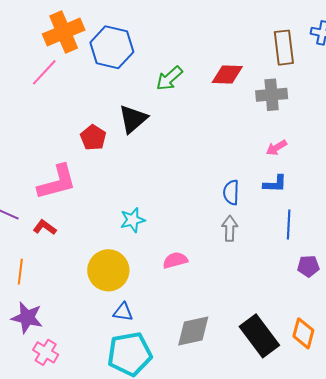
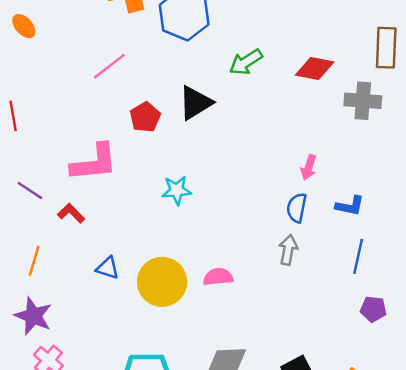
pink line: (44, 72) -> (109, 66), moved
pink arrow: (276, 148) -> (309, 167), moved, turned -50
cyan star: (133, 220) -> (177, 190), moved
yellow circle: (108, 270) -> (162, 282), moved
blue triangle: (123, 312) -> (108, 268), moved

